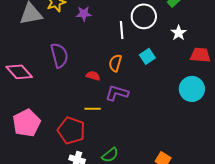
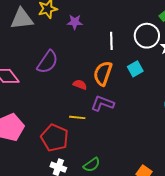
white circle: (144, 16) -> (147, 36), moved
purple semicircle: (59, 55) -> (48, 62), turned 45
orange semicircle: (115, 63) -> (103, 73), size x1.4

